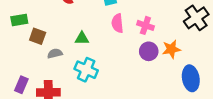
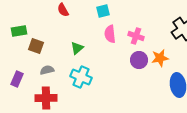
green triangle: (82, 38) -> (77, 48), turned -40
gray semicircle: (55, 53) -> (47, 70), moved
purple rectangle: (21, 85) -> (17, 79), moved

